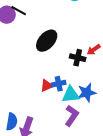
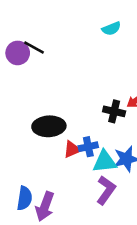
black ellipse: (47, 41) -> (49, 126), moved, turned 45

